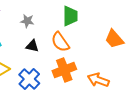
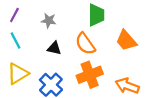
orange trapezoid: (114, 39) -> (126, 40), moved

